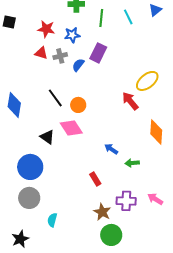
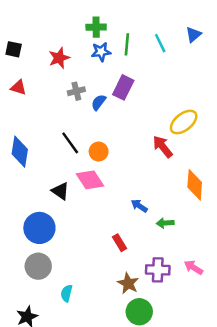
red star: (46, 29) -> (59, 58), turned -30
blue star: (72, 35) -> (101, 52), moved
red triangle: (41, 53) -> (18, 87), moved

